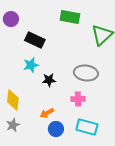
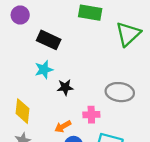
gray ellipse: (86, 73) -> (120, 92), moved
pink cross: (78, 99) -> (91, 115), moved

